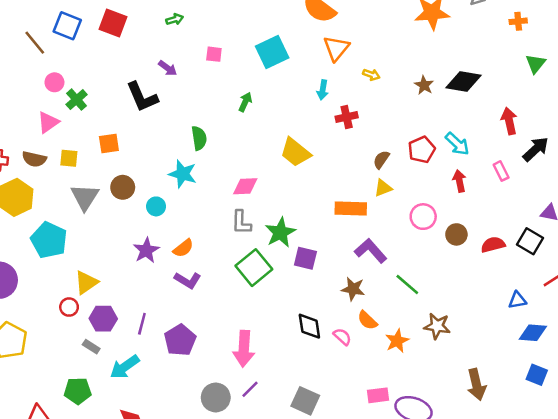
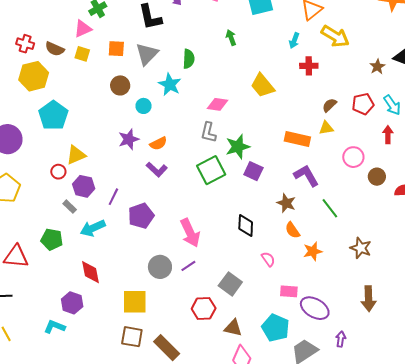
yellow arrow: (371, 75) -> (335, 36), size x2.0
brown star: (424, 85) -> (377, 67), moved
green arrow: (245, 102) -> (231, 38), turned -56
pink triangle: (48, 122) -> (83, 29), moved
gray triangle: (85, 197) -> (147, 54), moved
brown star: (437, 326) -> (361, 248), moved
pink semicircle: (342, 337) -> (268, 259), moved
pink arrow: (244, 349) -> (190, 233), turned -40

